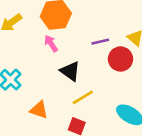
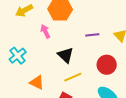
pink arrow: (51, 43) -> (45, 31), moved
red circle: (120, 59) -> (107, 65), moved

